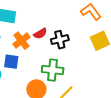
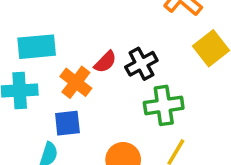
green cross: (53, 70) -> (164, 105), moved

